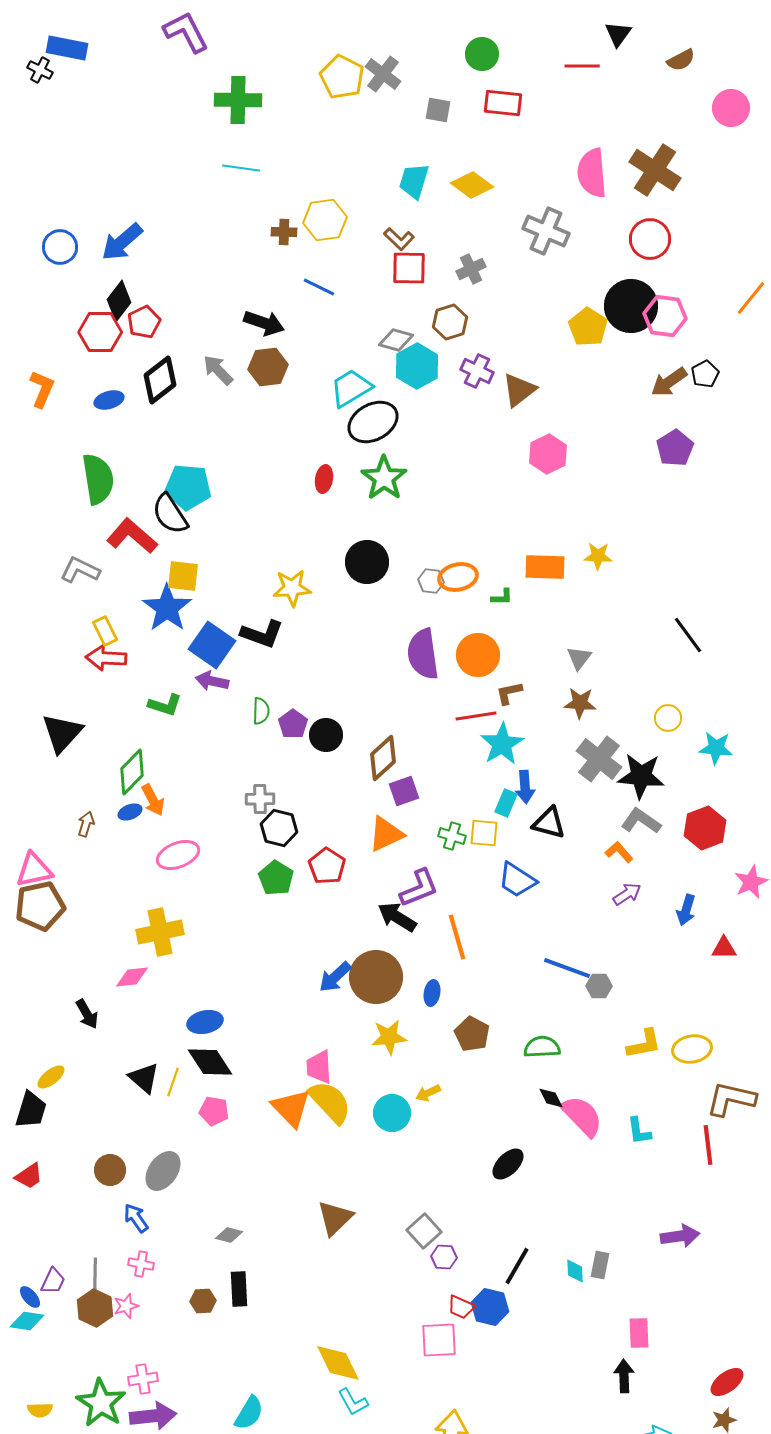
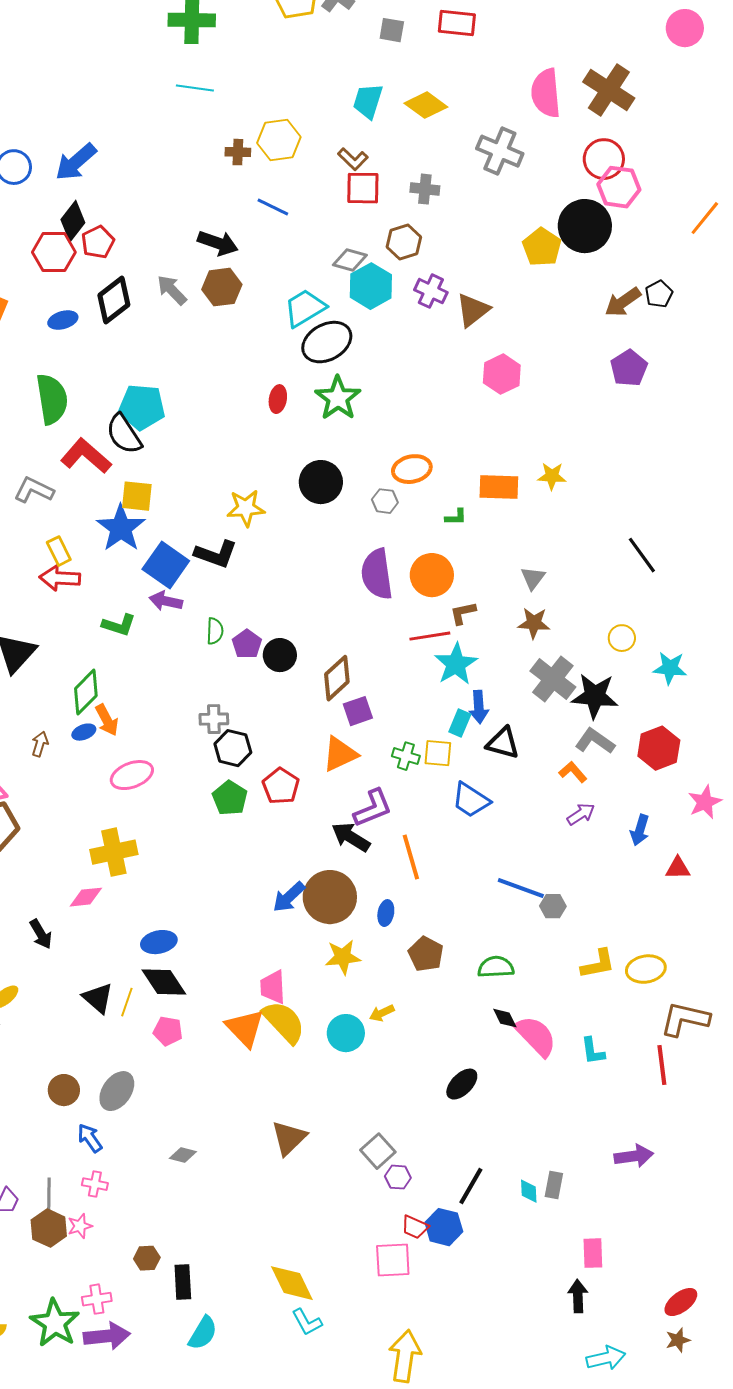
gray cross: (471, 269) -> (425, 189), turned 32
pink hexagon: (665, 316) -> (619, 187), moved
orange ellipse: (458, 577) -> (412, 469), moved
black rectangle: (239, 1289) -> (183, 1282), moved
brown hexagon: (203, 1301) -> (147, 1258), moved

